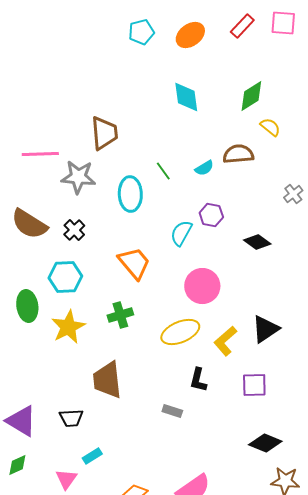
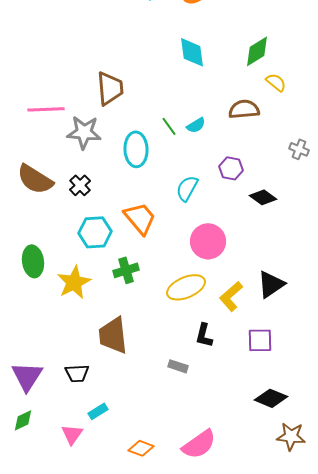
cyan semicircle: (204, 168) -> (196, 125), moved
gray cross: (293, 194) -> (299, 149), turned -30
purple hexagon: (211, 215) -> (231, 168), moved
cyan hexagon: (65, 277) -> (95, 232), moved
purple triangle: (21, 421) -> (27, 376), turned 32

